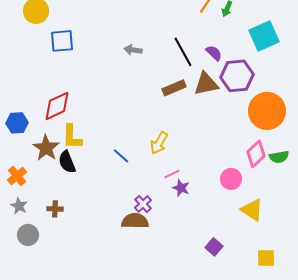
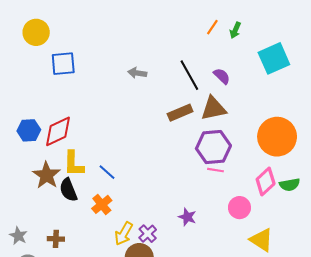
purple hexagon: (237, 76) -> (213, 147), moved
blue hexagon: (17, 123) -> (29, 130), moved
yellow arrow: (159, 143) -> (124, 234), moved
blue line: (121, 156) -> (107, 172), moved
pink line: (172, 174) -> (215, 170), moved, turned 35
orange cross: (17, 176) -> (102, 204), moved

